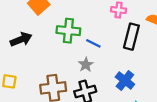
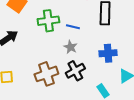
blue cross: (125, 81) -> (108, 53), turned -30

